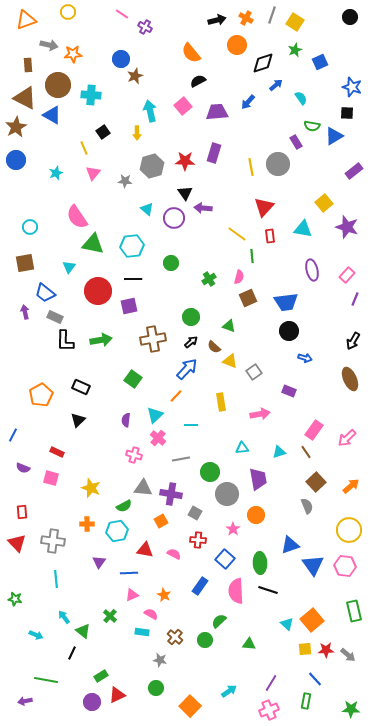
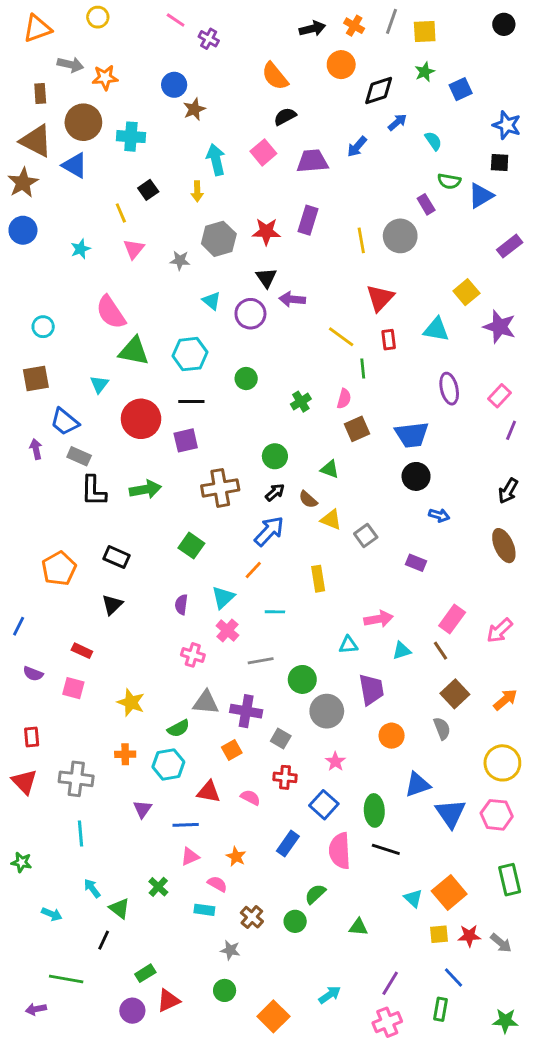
yellow square: (295, 22) -> (425, 31), turned -36
pink arrow: (260, 414) -> (379, 619), moved
orange circle: (256, 515) -> (392, 736), moved

